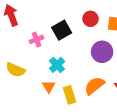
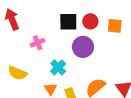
black square: (62, 30) -> (68, 22), moved, turned 30
purple circle: (102, 52) -> (83, 47), moved

